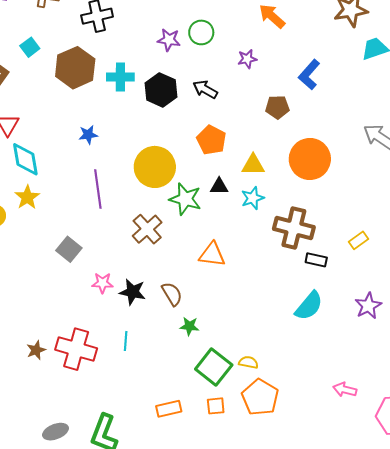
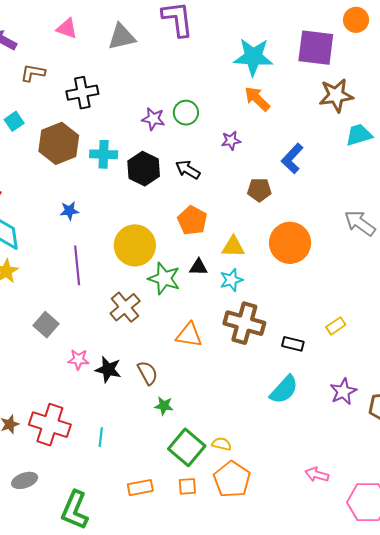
brown cross: (294, 228) -> (244, 323), moved
cyan line: (126, 341) -> (101, 437), moved
gray ellipse: (56, 432) -> (25, 480), moved

